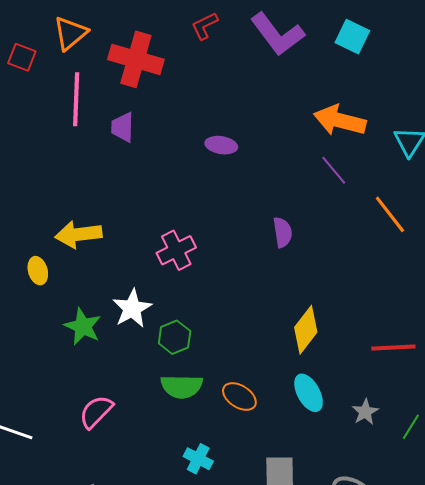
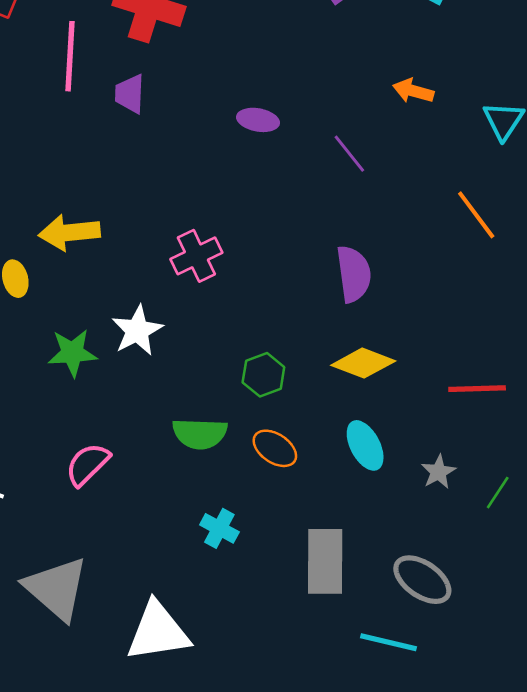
orange arrow: (340, 120) -> (413, 91), size x0.6
purple line: (334, 170) -> (349, 154), moved
purple semicircle: (283, 232) -> (354, 274), moved, size x1.4
green star: (83, 326) -> (72, 353), turned -30
yellow diamond: (306, 330) -> (363, 363), turned 72
green hexagon: (175, 337) -> (263, 375), moved

